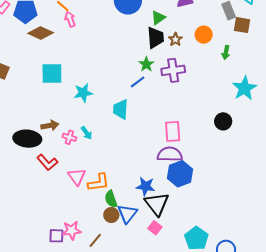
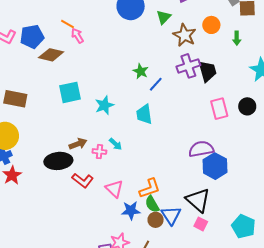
black trapezoid: (155, 38) -> (207, 71), moved
brown star: (175, 39) -> (185, 35), size x1.6
green star: (146, 64) -> (141, 71), moved
pink rectangle: (173, 131) -> (219, 109), moved
orange L-shape: (99, 182) -> (150, 188), moved
blue star: (145, 186) -> (131, 210), moved

